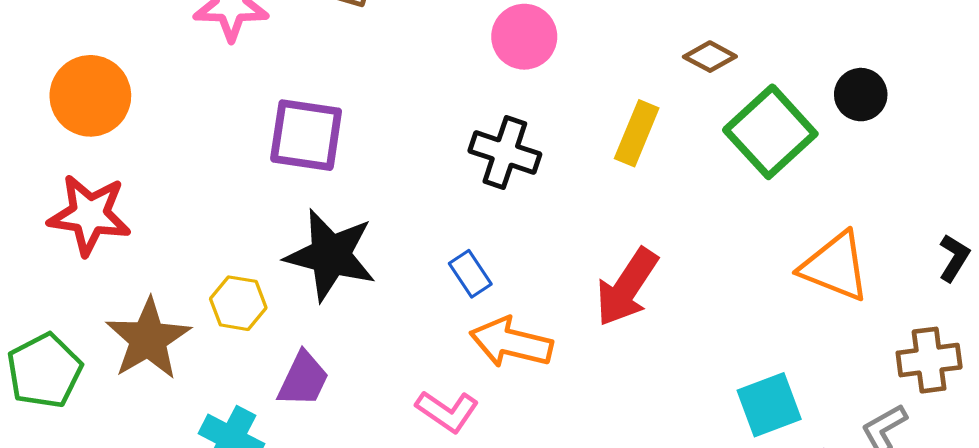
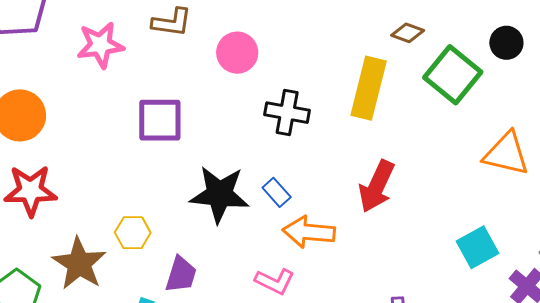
pink circle: (524, 37) -> (237, 53), moved
yellow rectangle: (637, 133) -> (369, 88), size x1.5
black star: (330, 255) -> (219, 194), moved

